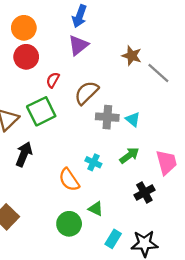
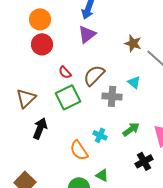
red semicircle: (53, 80) -> (65, 72), moved, turned -72
green square: (41, 111) -> (68, 97), moved
cyan triangle: (133, 119) -> (134, 82), moved

